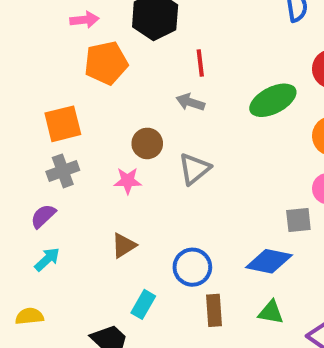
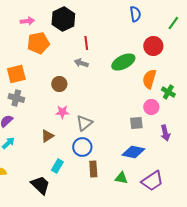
gray triangle: (194, 169) -> (84, 123), moved
gray cross: (63, 171) -> (16, 98), turned 35
pink star: (128, 181) -> (62, 112), moved
blue diamond: (269, 261) -> (133, 152), moved
green triangle: (271, 312) -> (121, 178), moved

